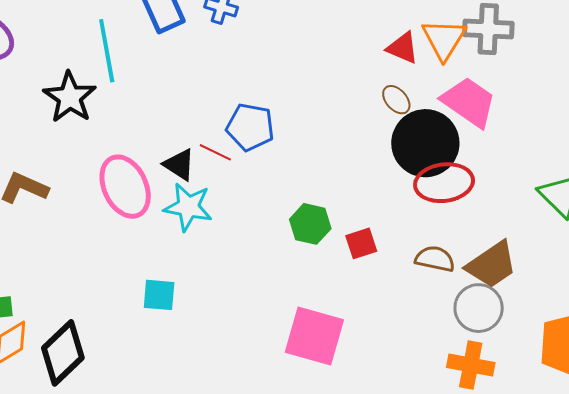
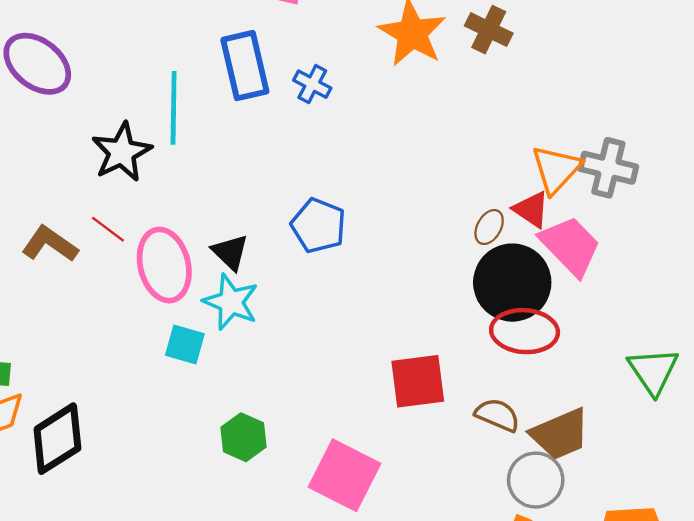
red triangle: (403, 48) -> (531, 209), moved
brown ellipse: (396, 100) -> (489, 227), turned 60
red line: (215, 152) -> (108, 229), moved
green hexagon: (310, 224) -> (243, 437), moved
red square: (361, 243) -> (418, 381), size x1.6
cyan square: (159, 295) -> (185, 345), moved

